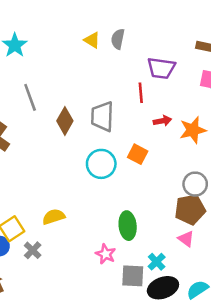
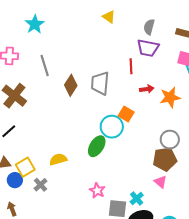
gray semicircle: (118, 39) -> (149, 27), moved
yellow triangle: (92, 40) -> (109, 17), moved
cyan circle: (101, 164) -> (112, 127), moved
green ellipse: (128, 226) -> (97, 146), moved, turned 35

